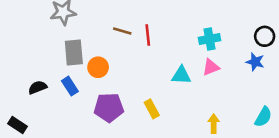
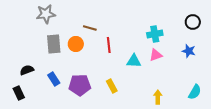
red line: (148, 35) -> (109, 45), moved
black circle: (265, 36) -> (193, 22), moved
orange circle: (98, 67) -> (76, 44), moved
blue rectangle: (70, 86) -> (54, 79), moved
black rectangle: (17, 125) -> (19, 93), moved, turned 32

